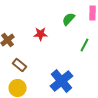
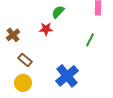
green semicircle: (69, 19) -> (58, 12), moved

